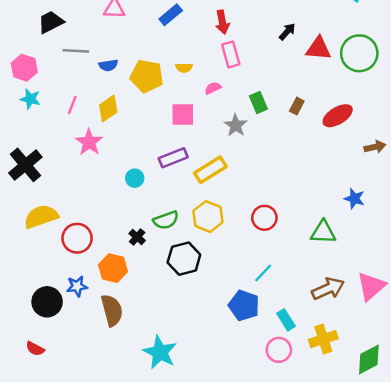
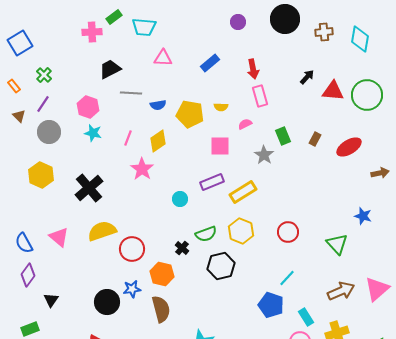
green triangle: (323, 232) -> (337, 244), turned 45

